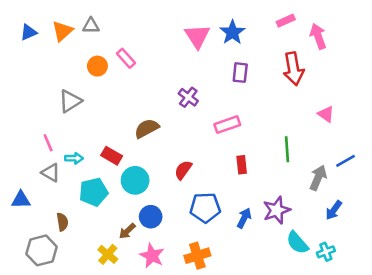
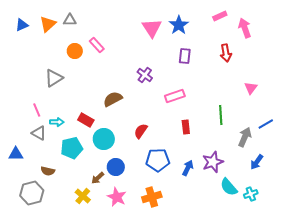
red arrow: (293, 69) -> (226, 53), size x0.7
pink triangle: (326, 114) -> (251, 88), turned 32
brown semicircle: (62, 222) -> (48, 171), turned 112

